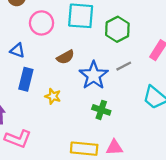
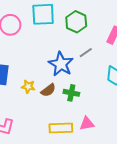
brown semicircle: (65, 57) -> (48, 90), moved

